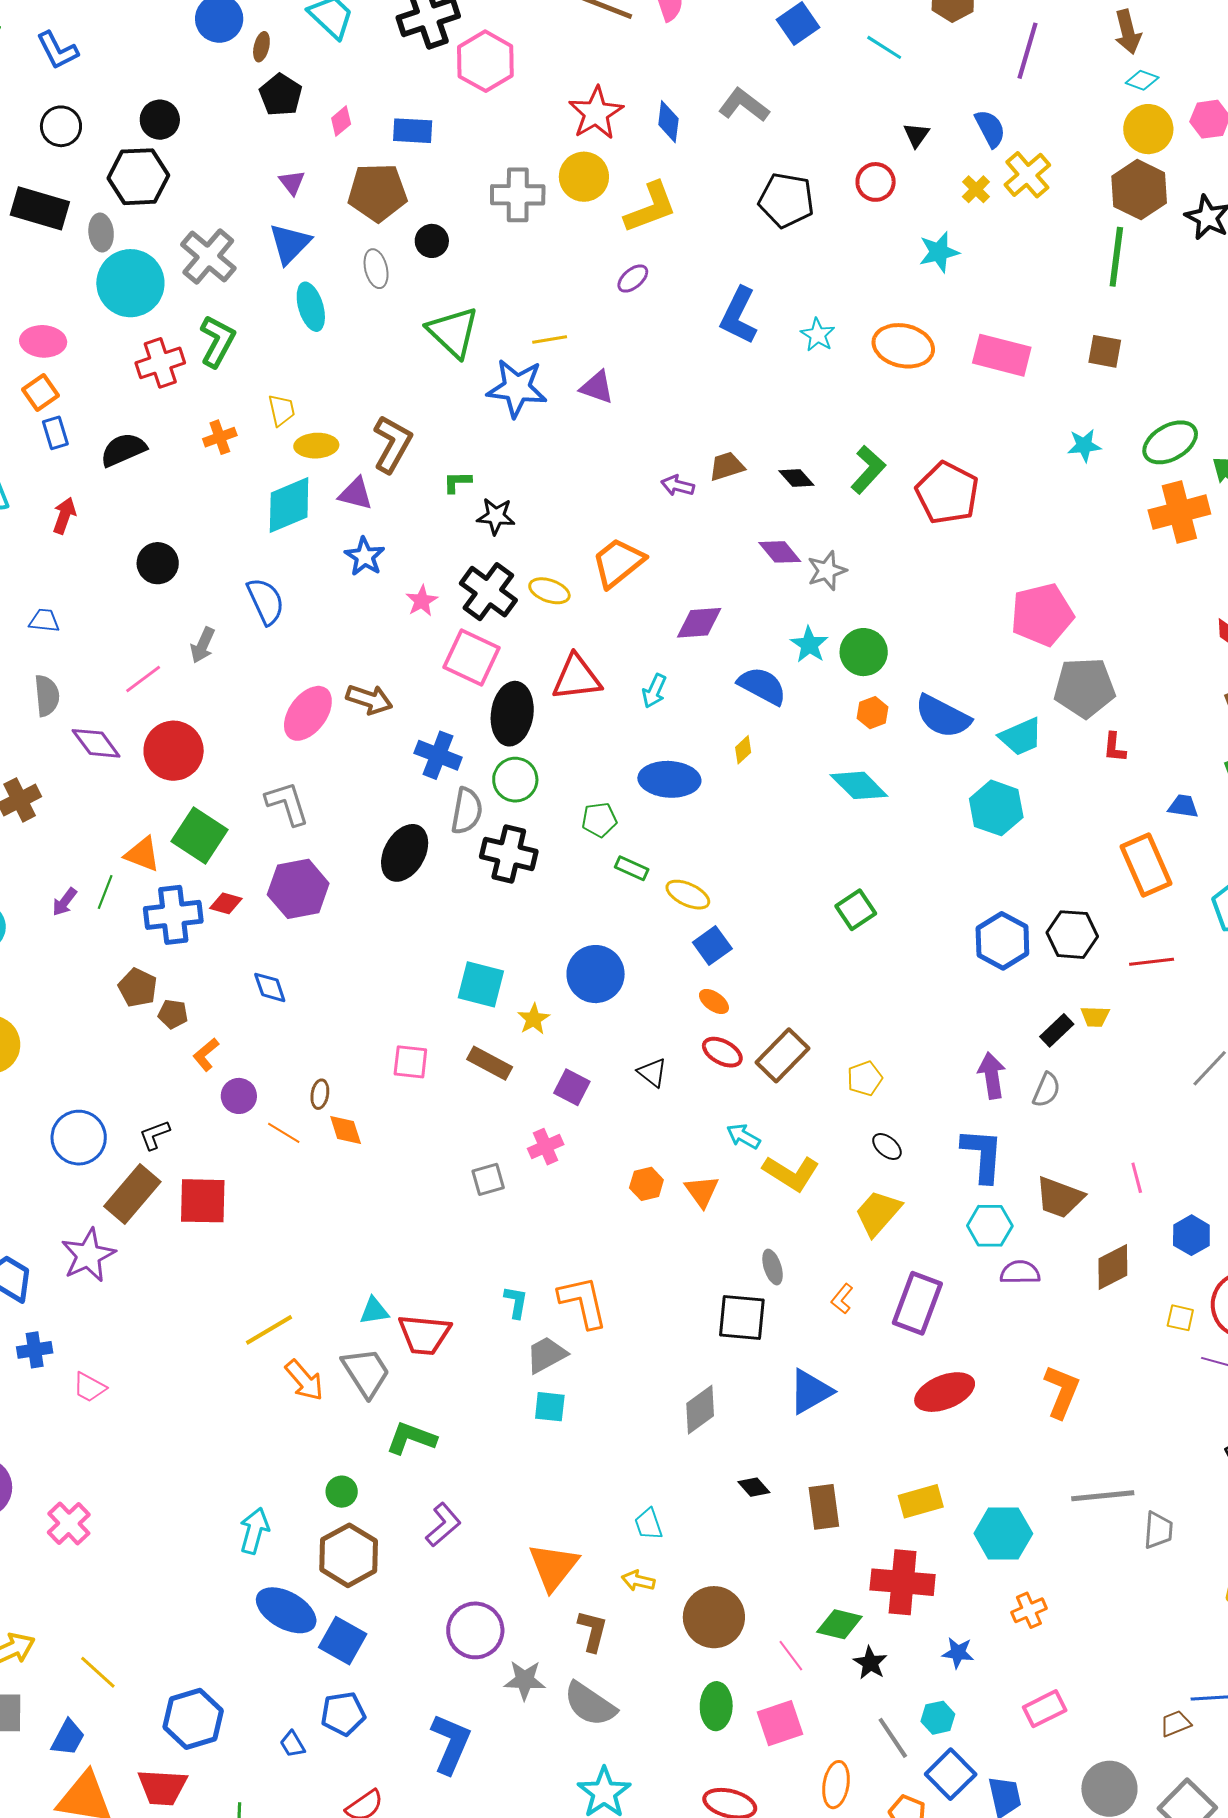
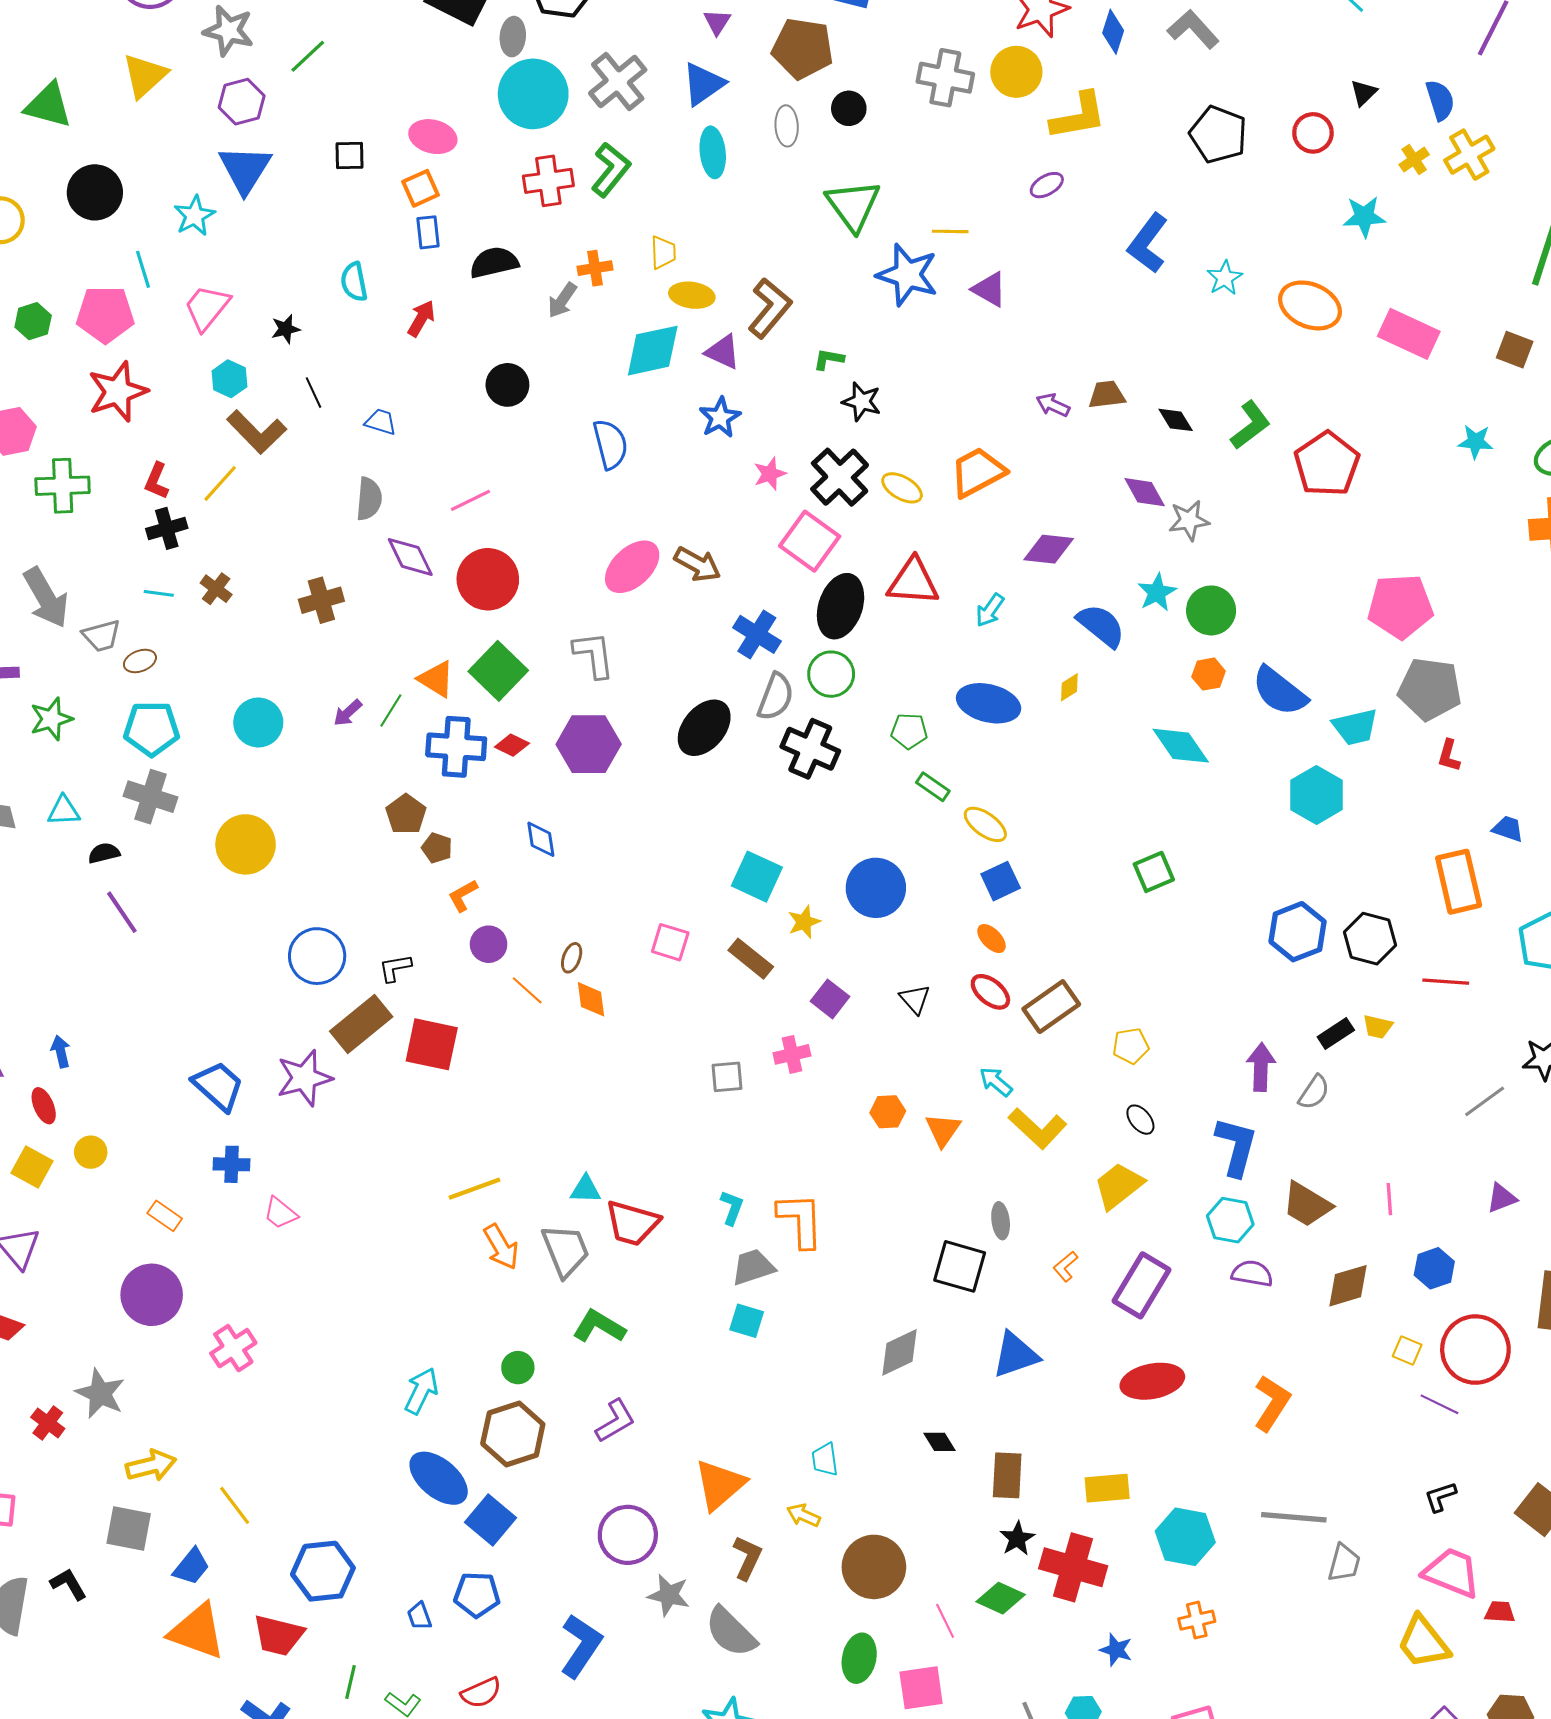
gray arrow: (203, 645) -> (562, 300), moved
black star: (870, 1663) -> (1017, 1539), moved

